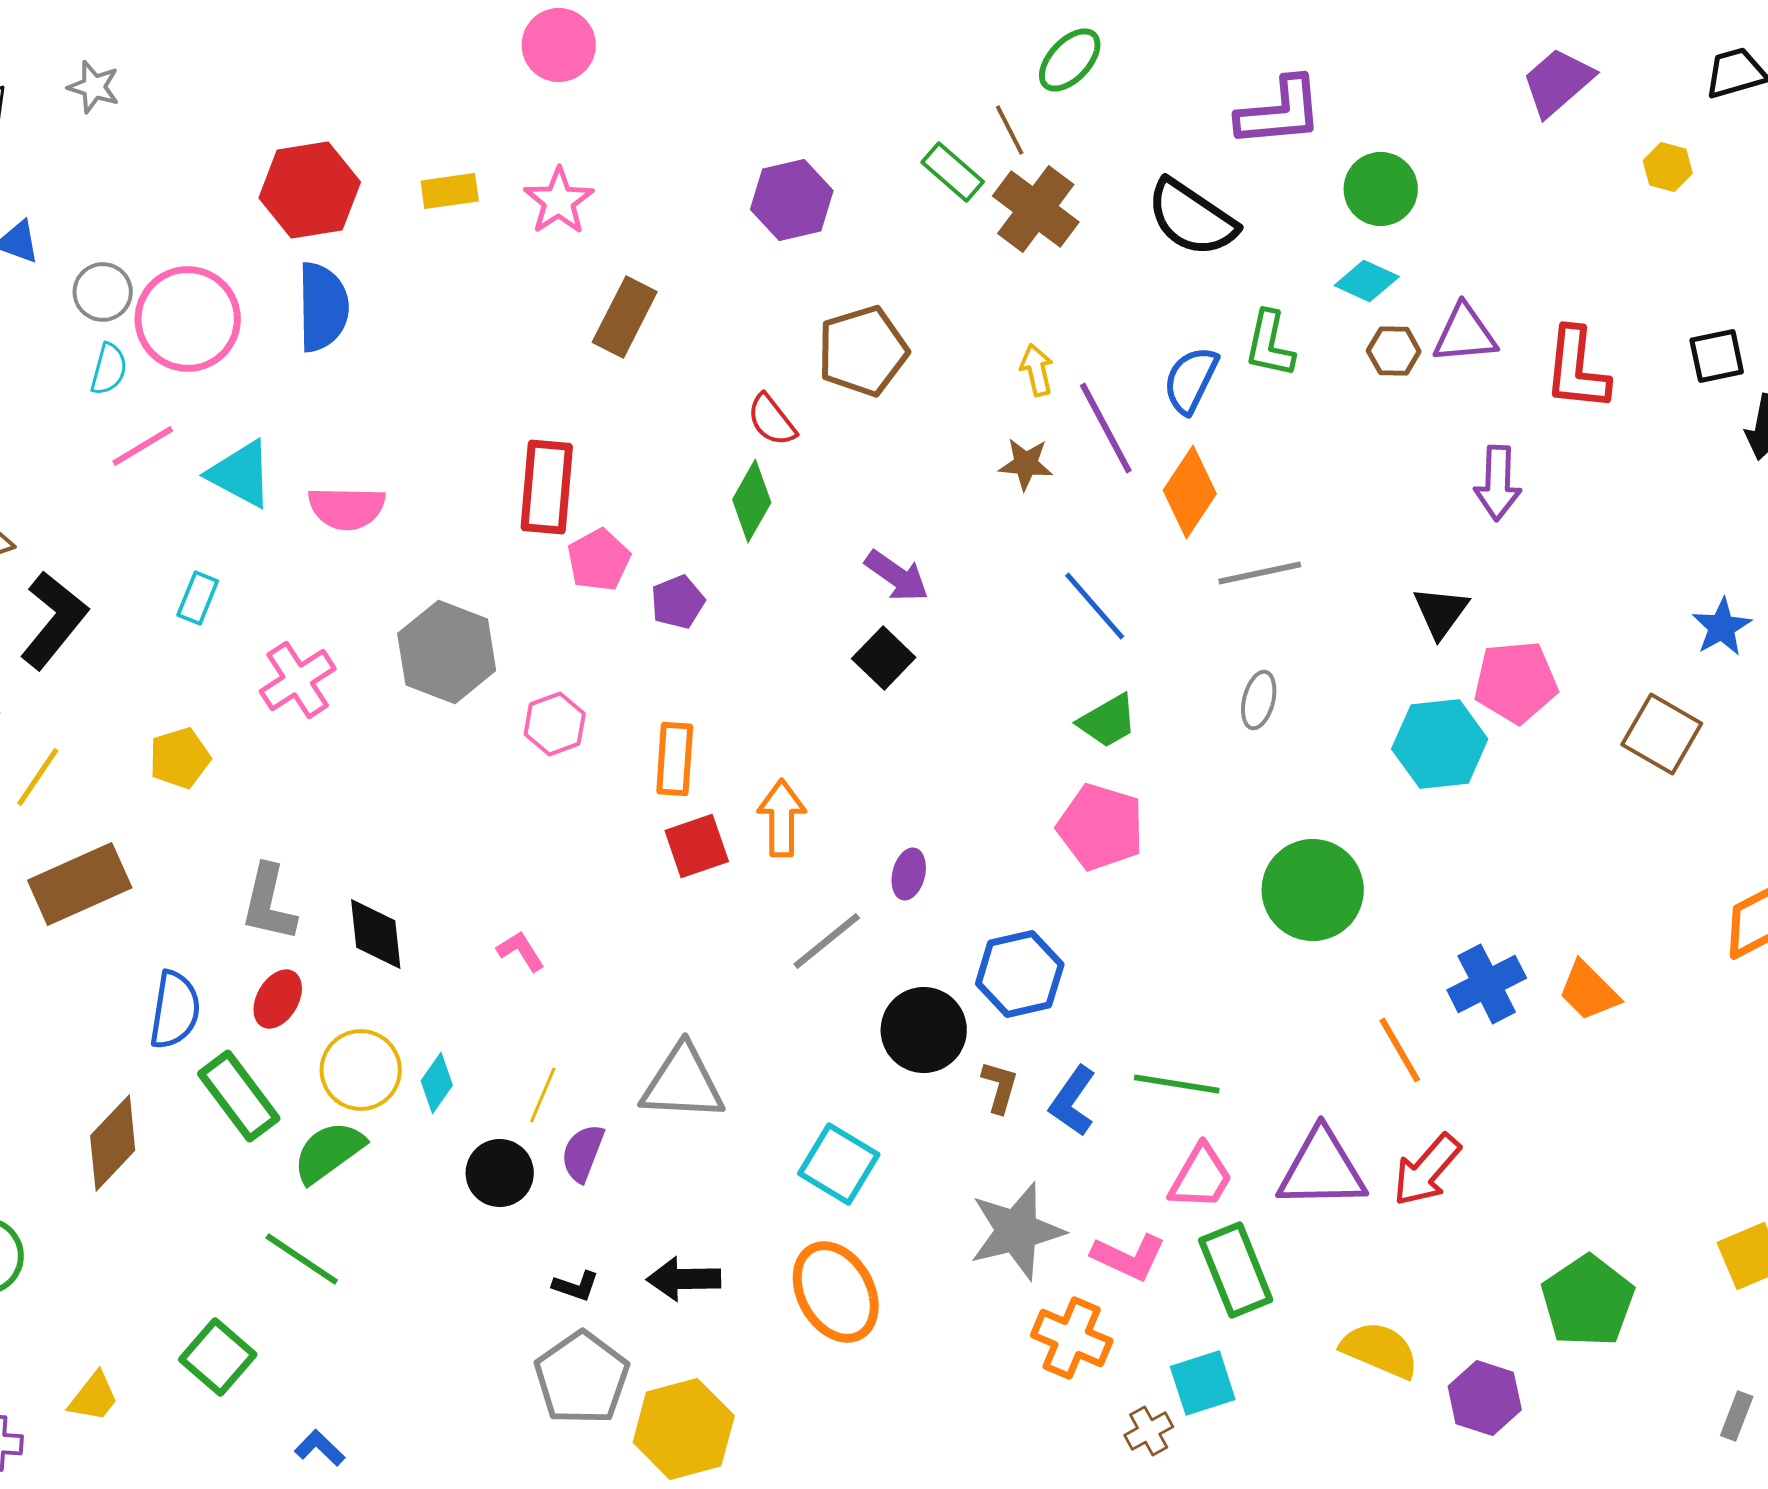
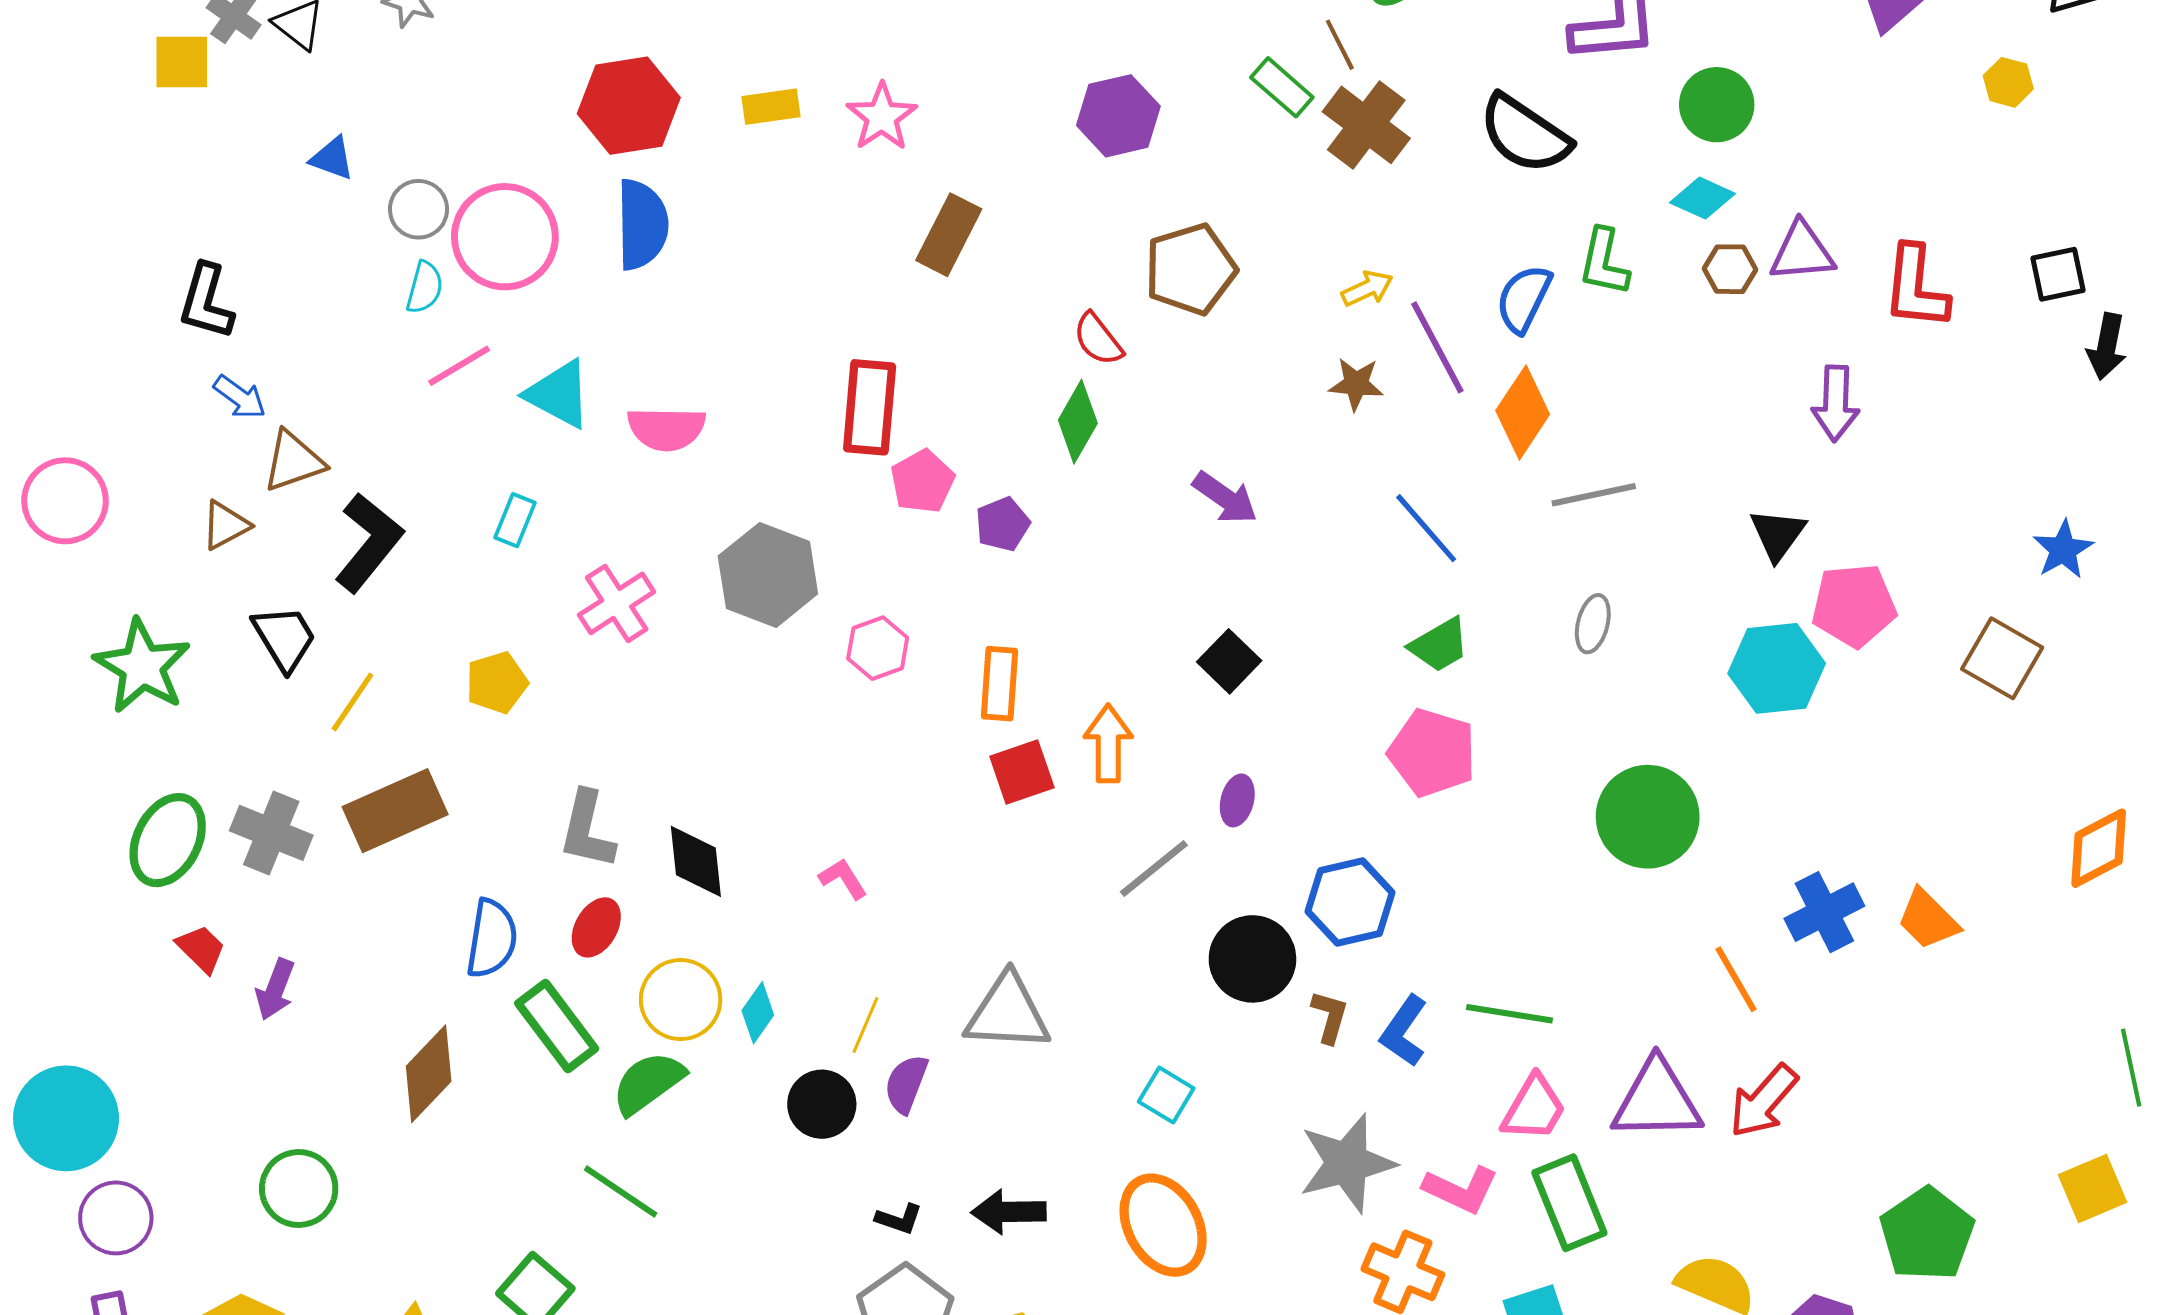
yellow arrow: (1037, 370) -> (1367, 288), turned 78
black square: (884, 658) -> (1229, 661), moved
cyan square: (839, 1164) -> (1166, 1095), size x0.7

